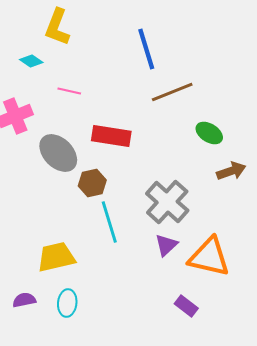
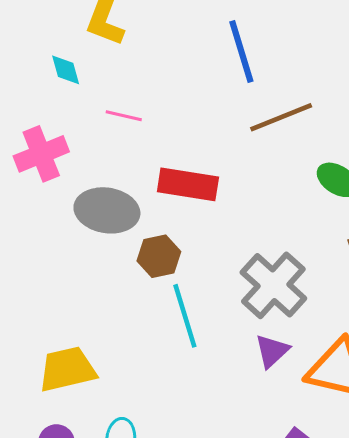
cyan diamond: (31, 61) -> (66, 70), turned 40
gray ellipse: (58, 153) -> (107, 210), turned -36
yellow trapezoid: (56, 257) -> (67, 369), moved

